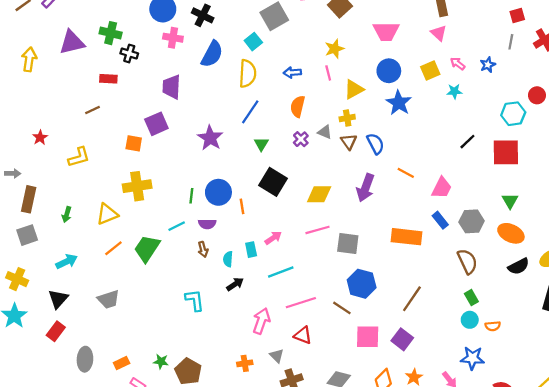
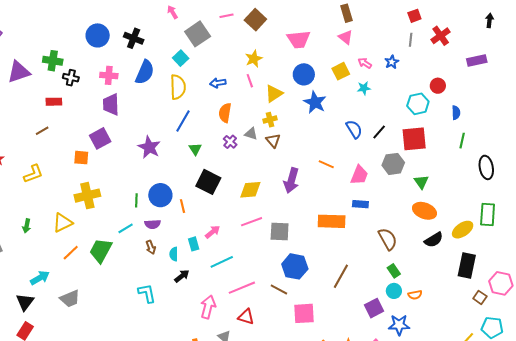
pink cross: (173, 38) -> (109, 75), moved
blue semicircle: (375, 144) -> (354, 129), moved
blue rectangle: (440, 220) -> (360, 204), turned -42
gray hexagon: (472, 221) -> (393, 164), moved
cyan arrow: (67, 261) -> (40, 278), moved
purple square: (402, 339) -> (374, 308), moved, turned 30

